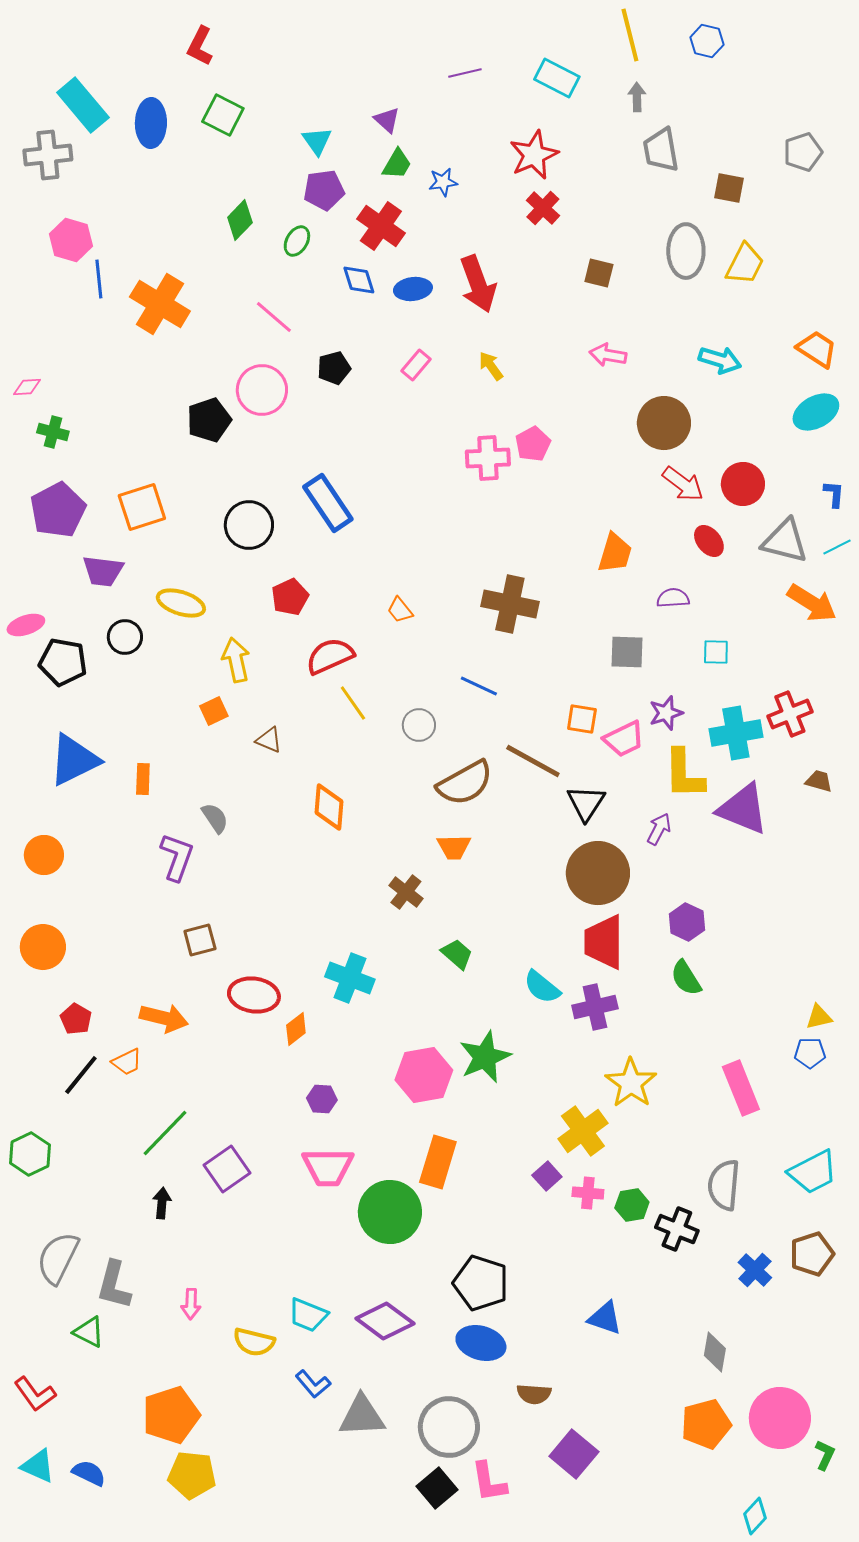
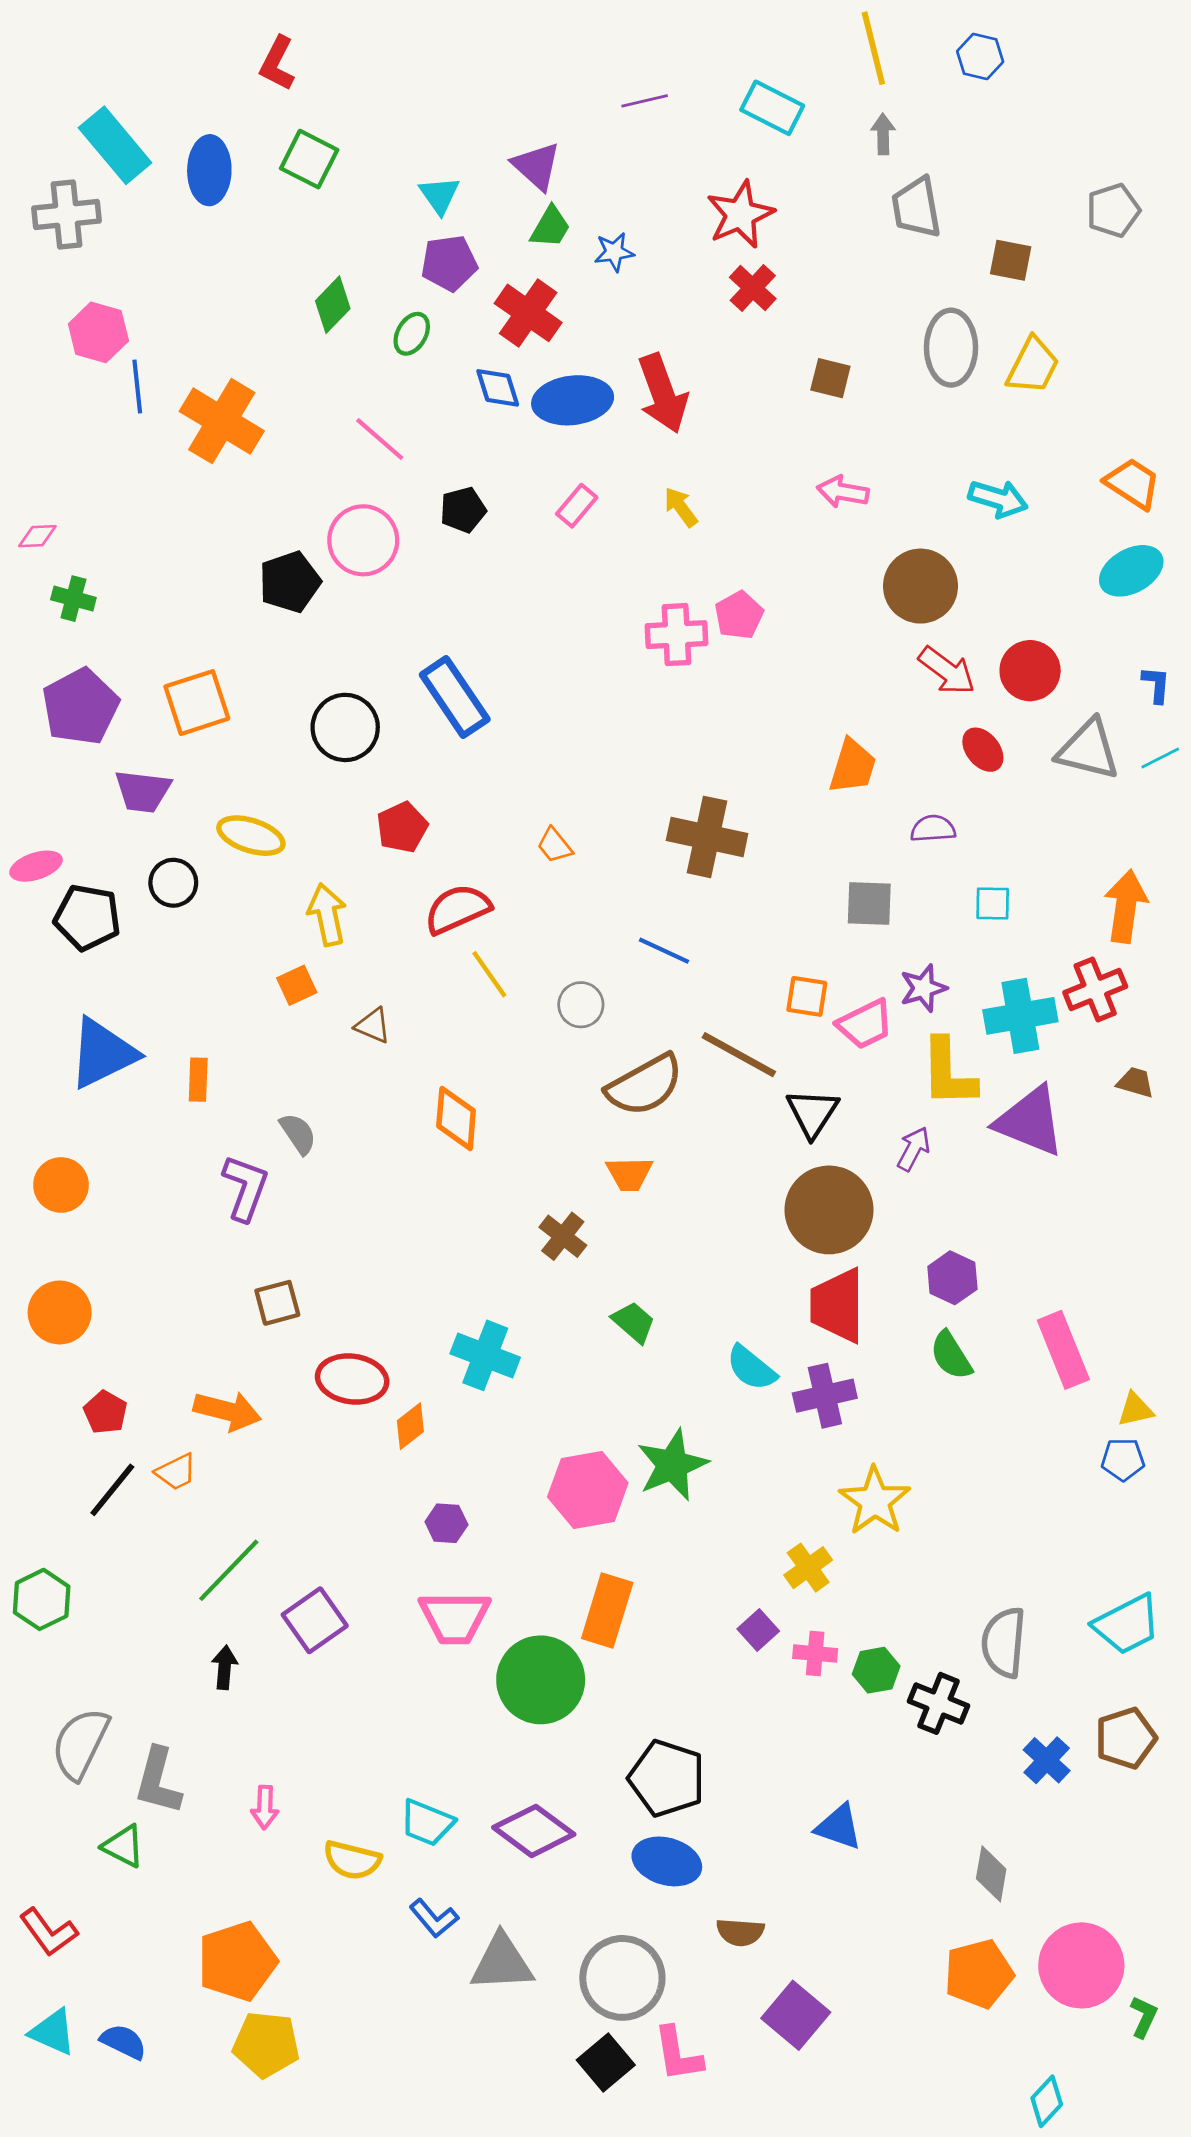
purple triangle: (387, 120) -> (536, 166), size x1.4
blue ellipse: (413, 289) -> (573, 400), size x1.5
orange arrow: (812, 603) -> (1126, 906), moved, turned -114
pink rectangle: (741, 1088) -> (1063, 1350), moved
yellow cross: (583, 1131) -> (808, 1568), size x0.7

